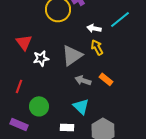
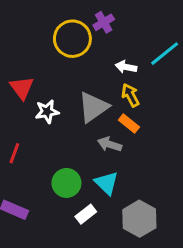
orange rectangle: (106, 79) -> (129, 123), moved
green circle: (39, 106) -> (66, 183), moved
white rectangle: (67, 127) -> (86, 214), turned -40

